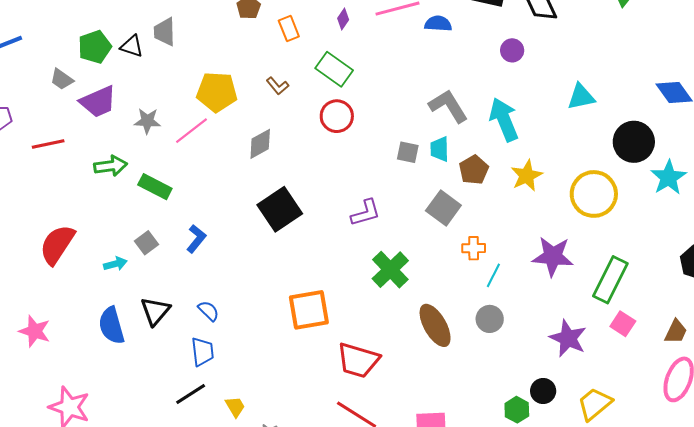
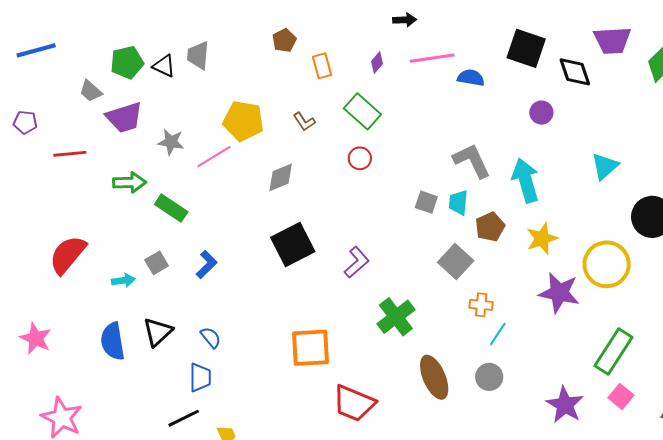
cyan triangle: (581, 97) -> (605, 166), turned -36
red circle: (337, 116) -> (360, 158), size x0.7
purple L-shape: (366, 213) -> (357, 262), moved, turned -32
purple star: (553, 256) -> (559, 293), moved

